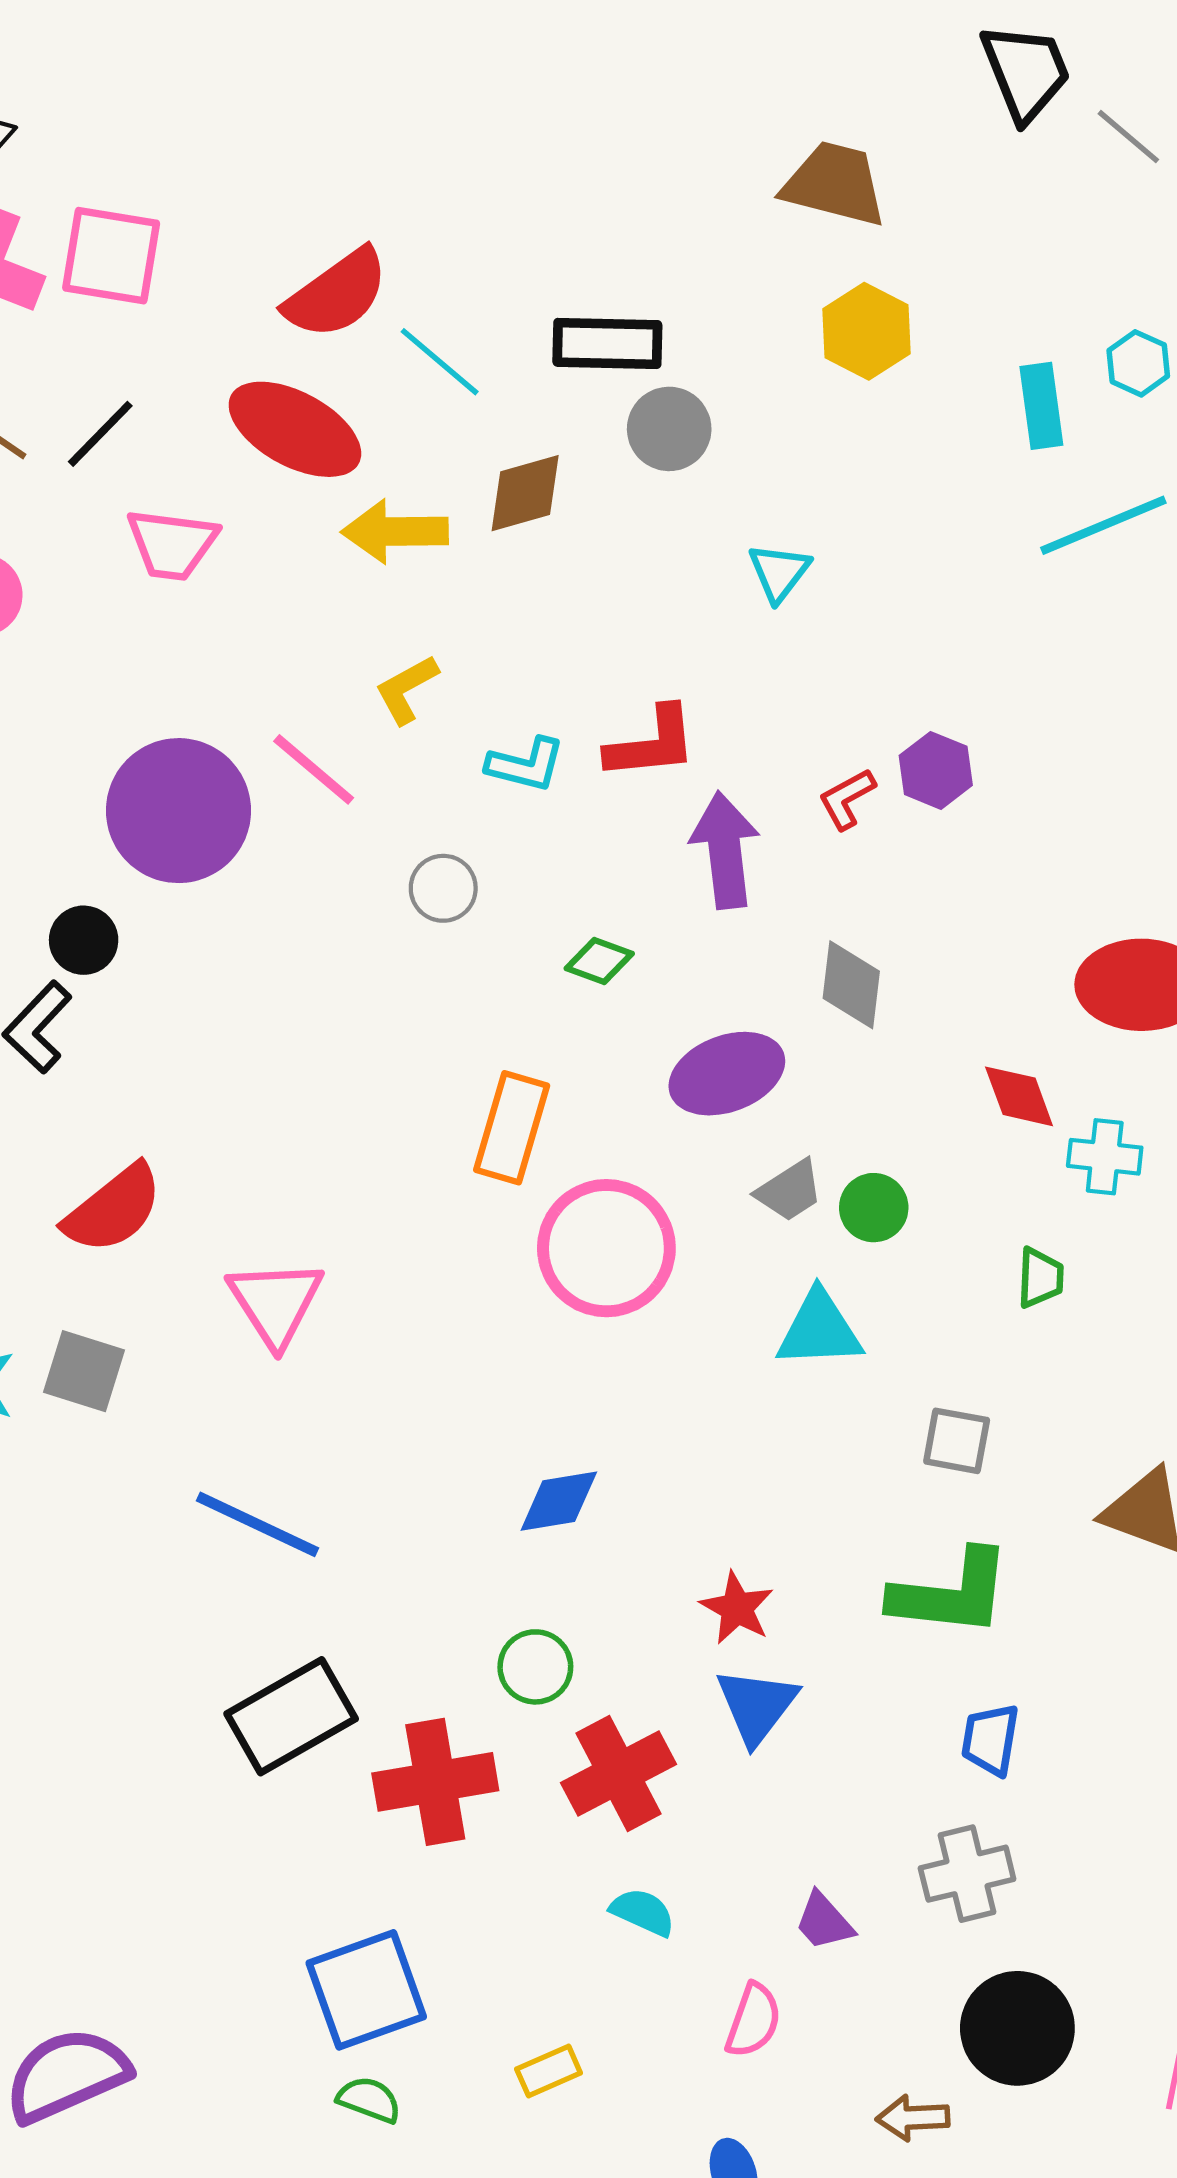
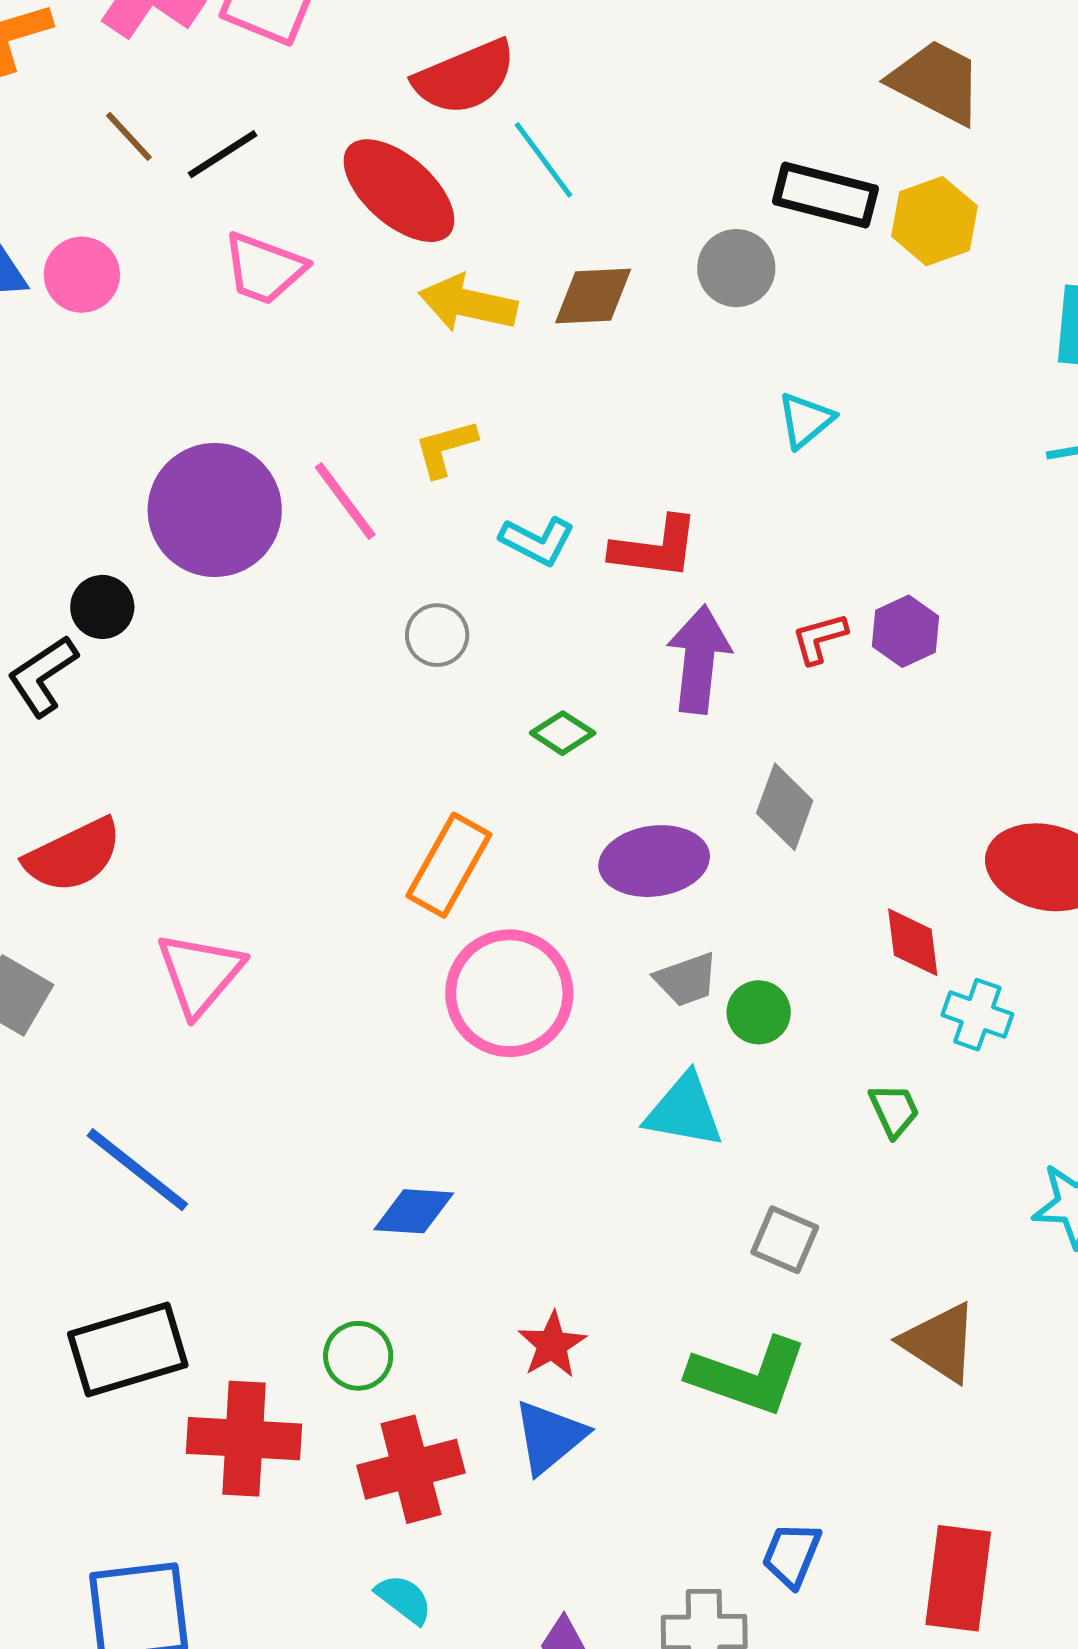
black rectangle: (607, 343) -> (825, 195), moved
green trapezoid: (1040, 1278) -> (894, 1110), turned -40
blue trapezoid: (990, 1740) -> (792, 1555), moved

